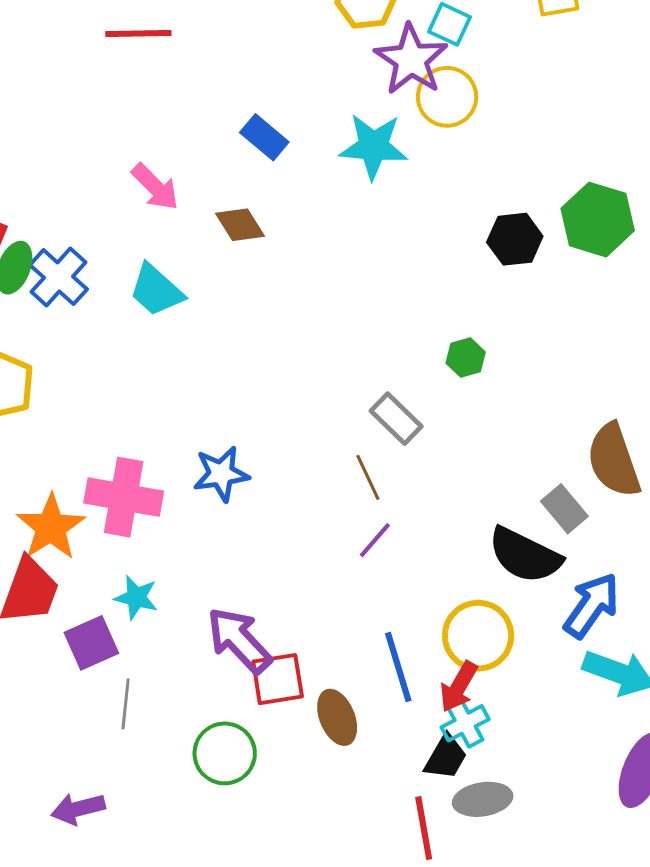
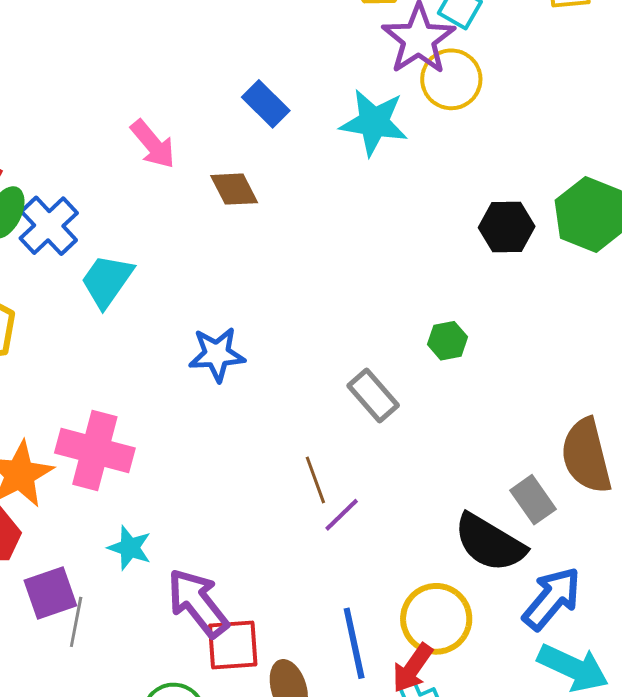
cyan trapezoid: (156, 290) -> (107, 281), moved, turned 78
blue star: (221, 474) -> (217, 354), moved
brown line: (368, 477) -> (315, 480), moved
cyan star: (136, 597) -> (130, 548), moved
gray line: (126, 704) -> (76, 622), moved

